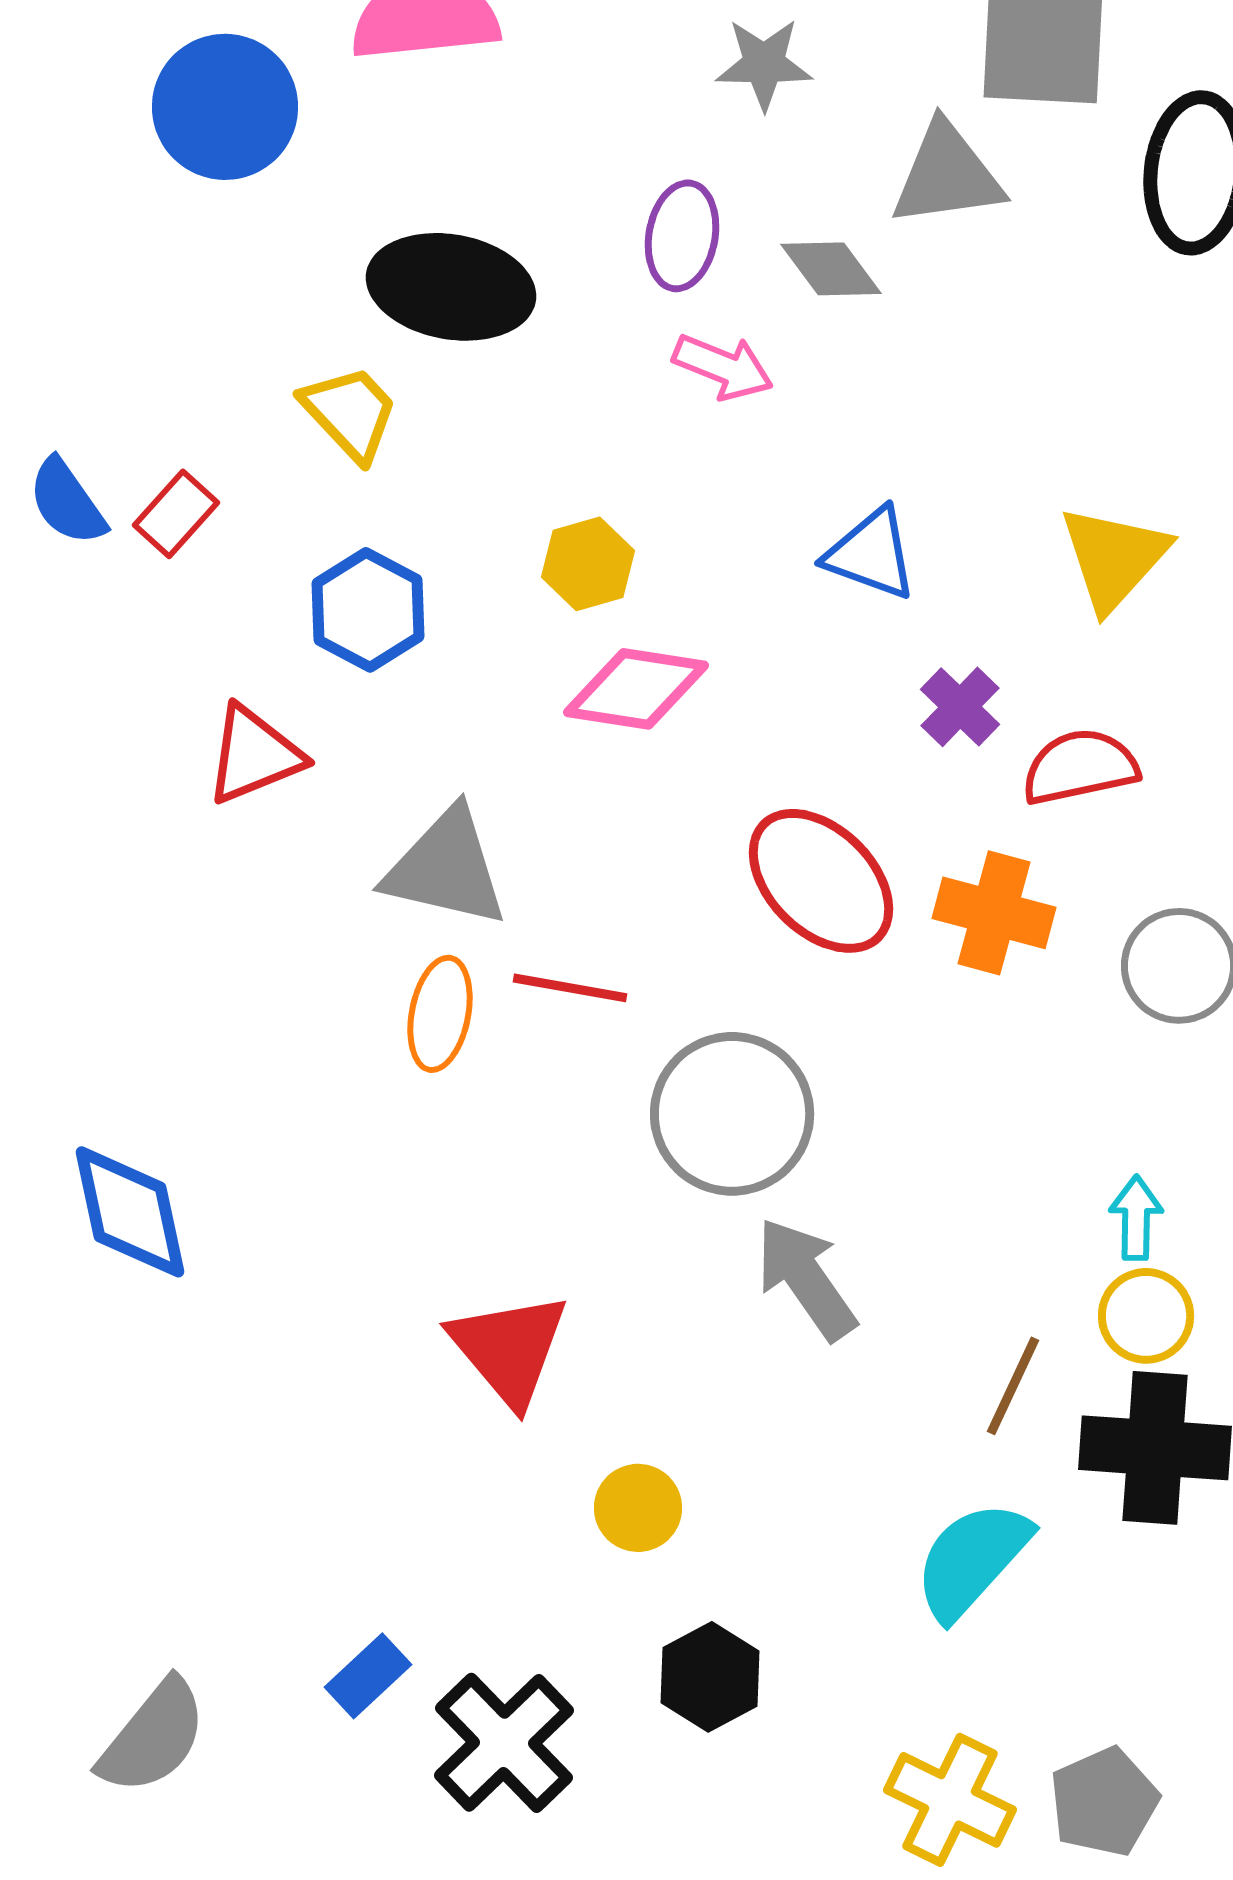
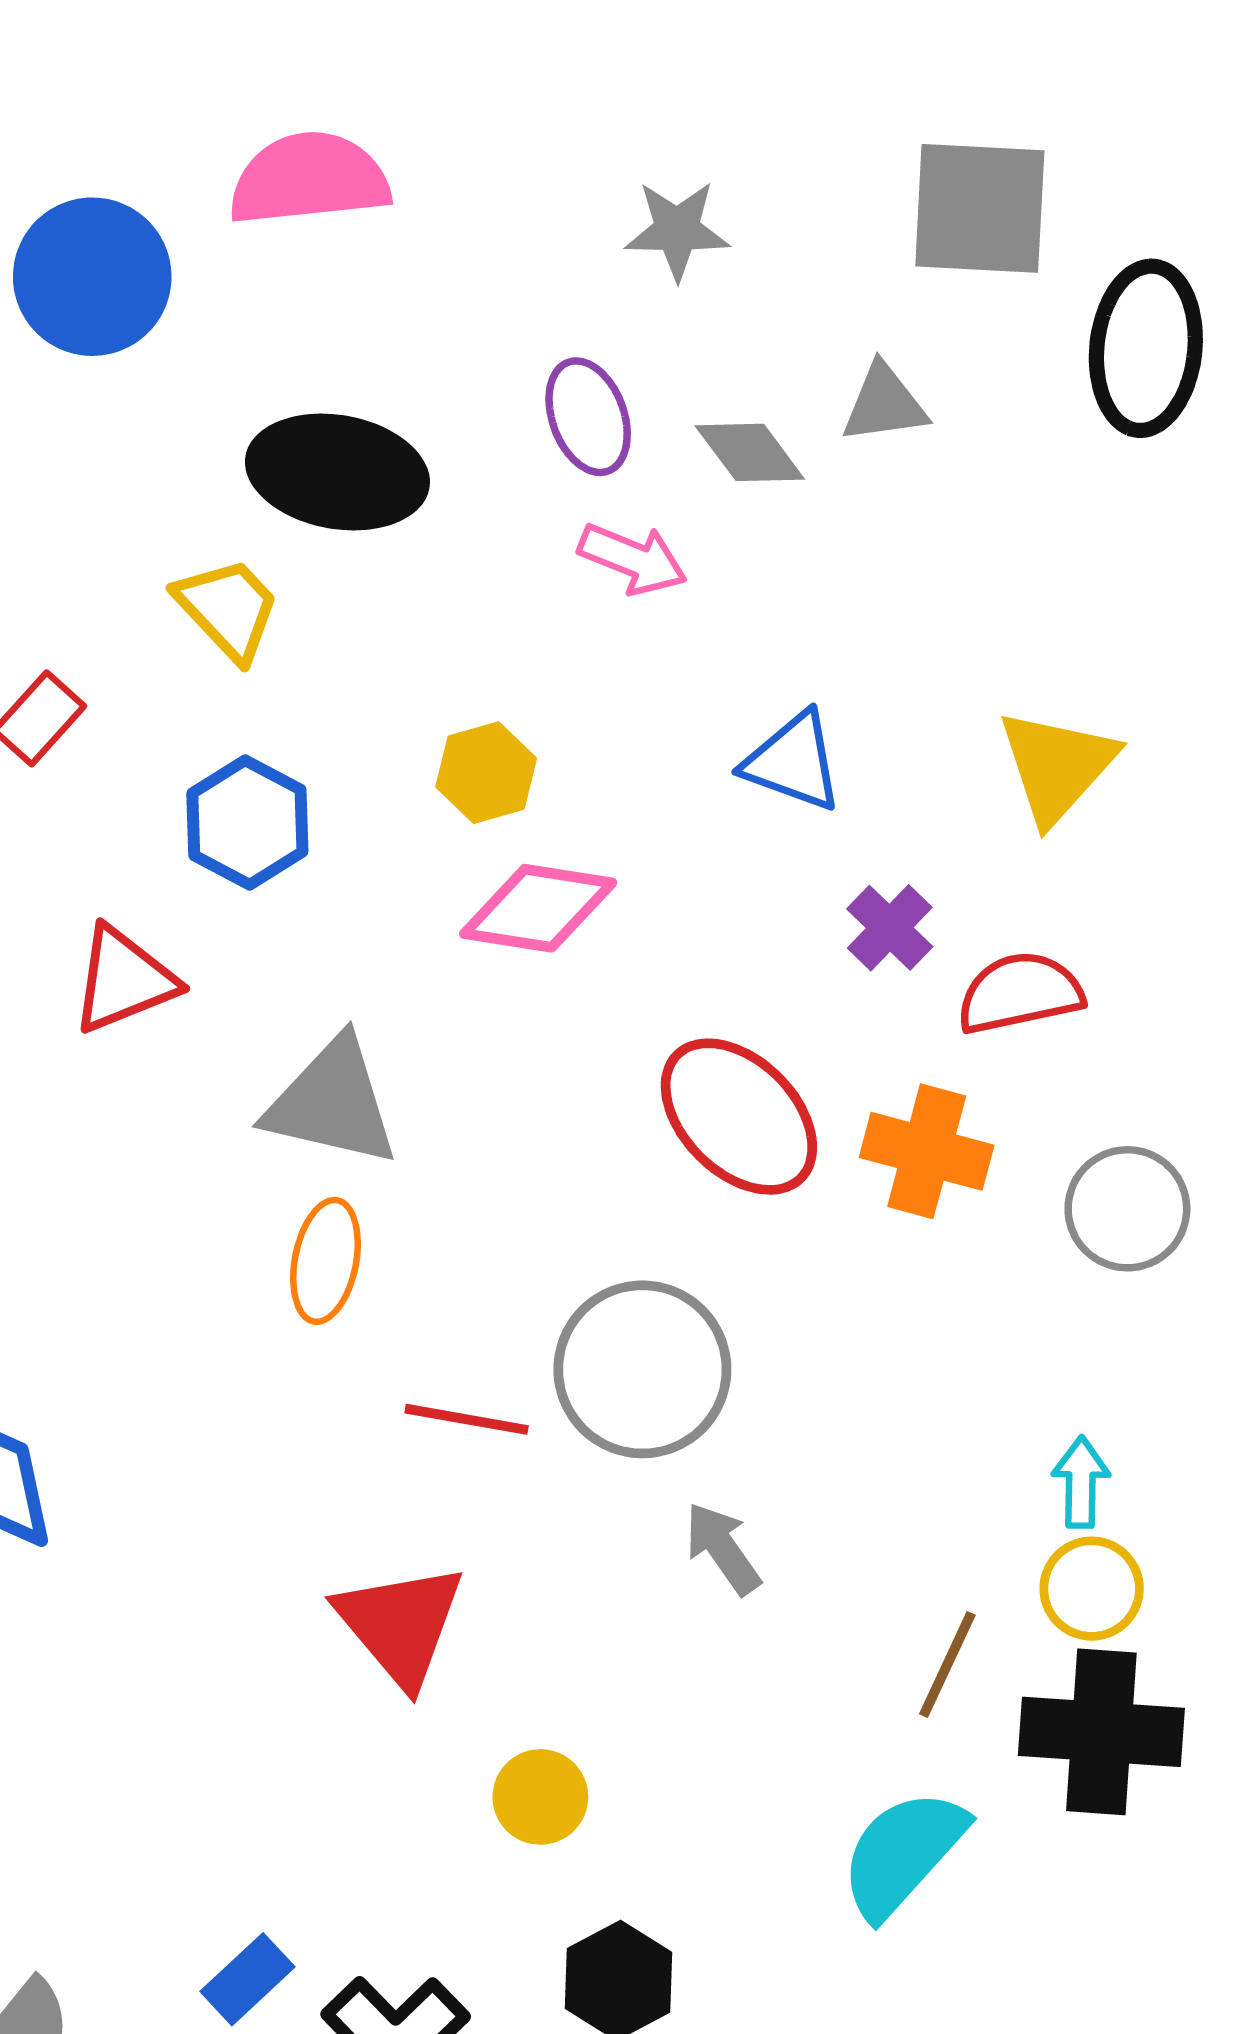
gray triangle: (947, 175) -> (884, 404), moved, size x0.7
purple ellipse: (682, 236) -> (588, 417), turned -30
red line: (570, 988) -> (467, 1419), moved
gray arrow: (806, 1279) -> (723, 1548), size x0.7

